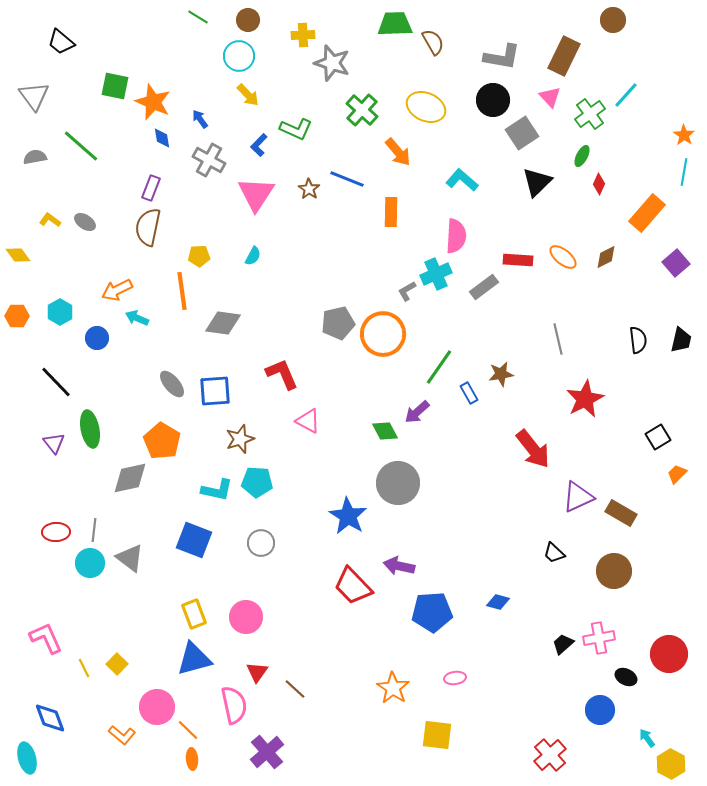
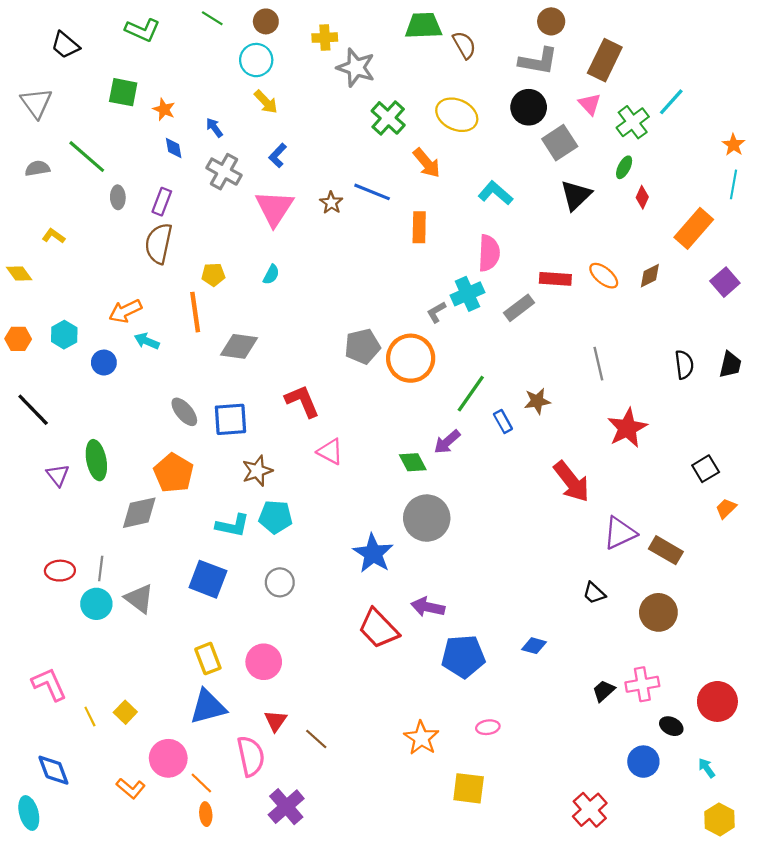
brown circle: (613, 20) -> (551, 21), moved
orange star: (153, 102) -> (164, 109), size x0.6
green L-shape: (296, 129) -> (142, 30), moved
gray ellipse: (85, 222) -> (118, 197), moved, turned 55
black line: (56, 382) -> (33, 410), moved
cyan arrow: (647, 738) -> (707, 768), moved

